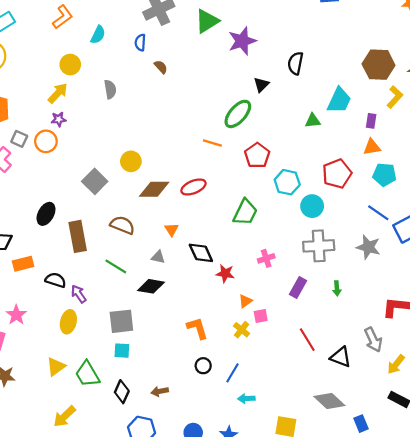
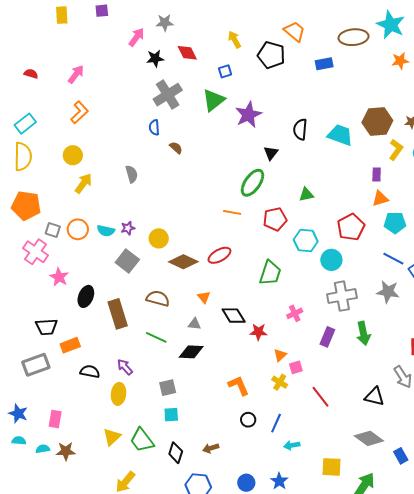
cyan semicircle: (98, 35) -> (106, 231), moved, turned 84
yellow circle: (70, 65) -> (73, 155), moved
cyan trapezoid: (339, 100) -> (340, 135), moved, turned -88
purple star: (59, 119) -> (128, 228), moved
green triangle: (313, 121) -> (306, 195), moved
red pentagon: (257, 155) -> (275, 219), turned 30
brown diamond: (154, 189) -> (183, 262), turned 32
black semicircle: (56, 280) -> (90, 372), moved
green arrow: (337, 288) -> (363, 333), size x1.6
pink star: (16, 315) -> (59, 277), moved
gray square: (121, 321) -> (168, 388), size x0.7
red line: (307, 340) -> (320, 397), moved

